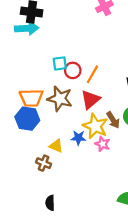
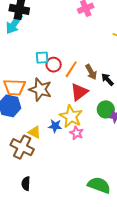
cyan arrow: (27, 28) -> (14, 24), turned 125
red triangle: (91, 100) -> (79, 92), moved
brown arrow: (113, 120) -> (91, 72), moved
brown cross: (44, 163) -> (22, 147), size x1.6

